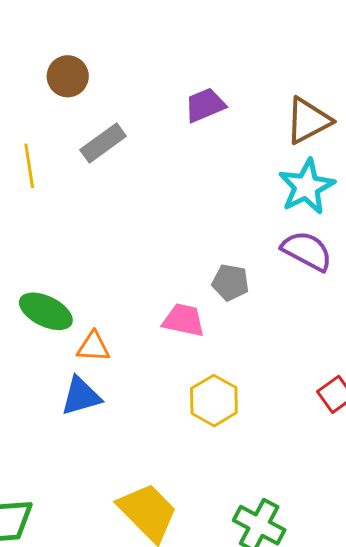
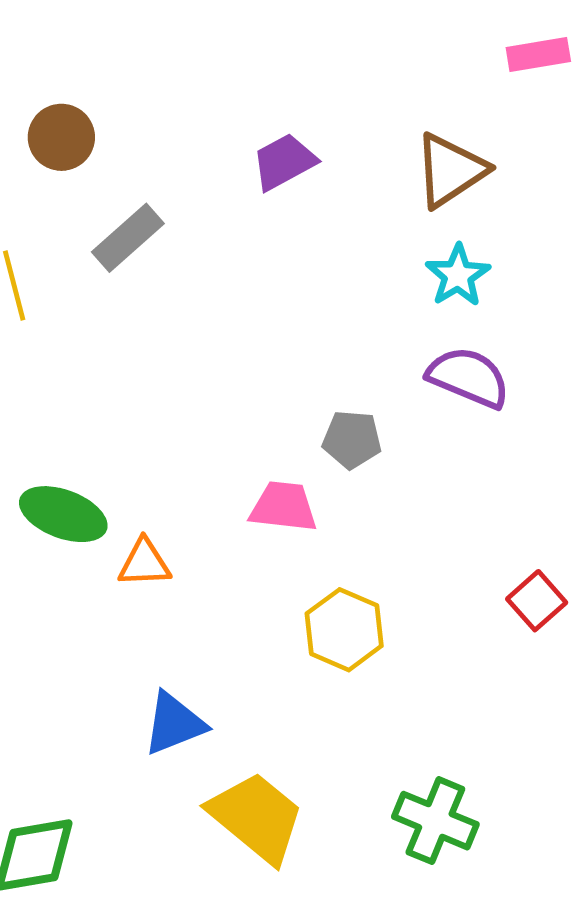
cyan star: (306, 187) -> (458, 275), size x0.7
blue triangle: (81, 396) -> (174, 724), moved

